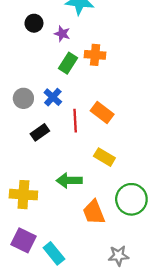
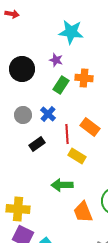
black circle: (34, 23) -> (22, 69), moved, size x1.6
yellow rectangle: (104, 157) -> (77, 156), moved
yellow cross: (23, 195) -> (18, 209), moved

